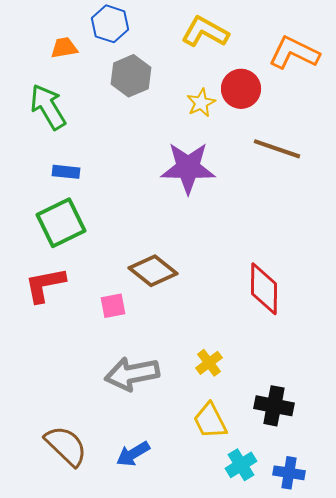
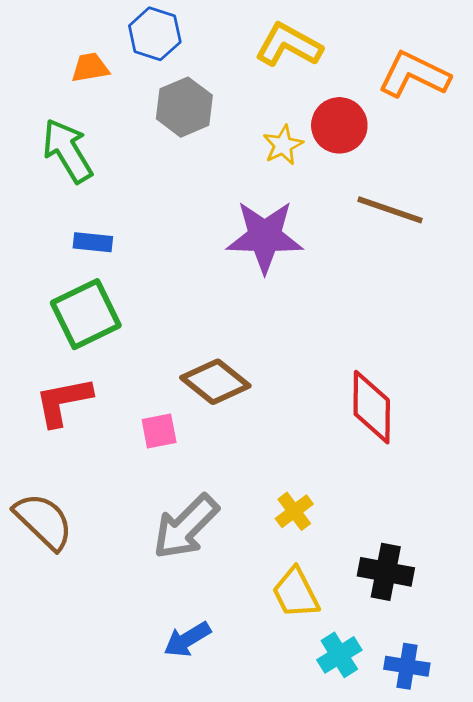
gray arrow: (132, 374) -> (186, 527), turned -34
brown semicircle: (66, 446) -> (44, 521), moved

